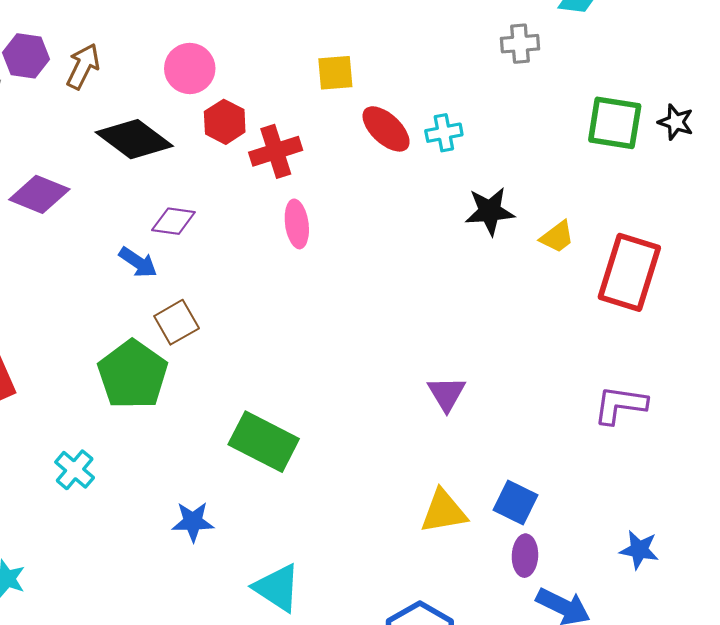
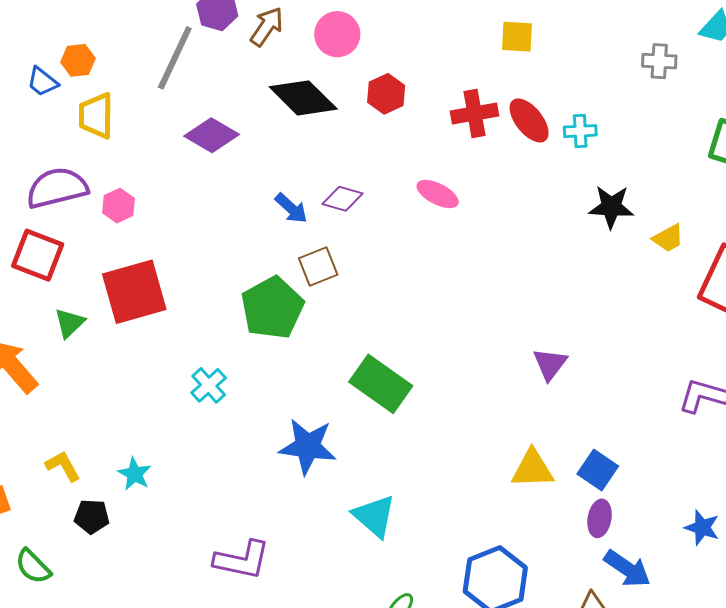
pink circle: (190, 68) -> (337, 34), moved
yellow square: (335, 73) -> (517, 37), moved
red cross: (276, 151) -> (475, 113), moved
purple diamond: (173, 221) -> (343, 199), moved
pink ellipse: (297, 224) -> (438, 194), turned -63
blue star: (193, 522) -> (308, 446), size x1.5

